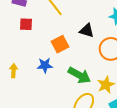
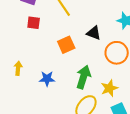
blue star: (45, 65) -> (47, 79), moved
green arrow: (79, 75) -> (83, 77), turned -105

